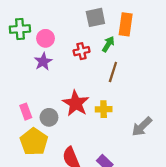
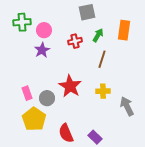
orange rectangle: (126, 24) -> (124, 30), moved
yellow cross: (104, 109) -> (103, 91), moved
gray arrow: (142, 127) -> (127, 106), turned 108

